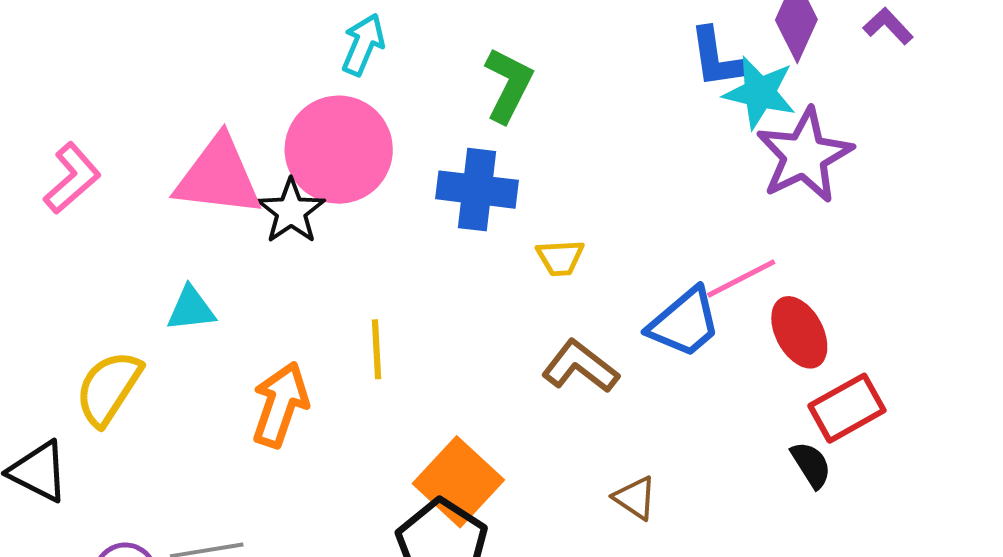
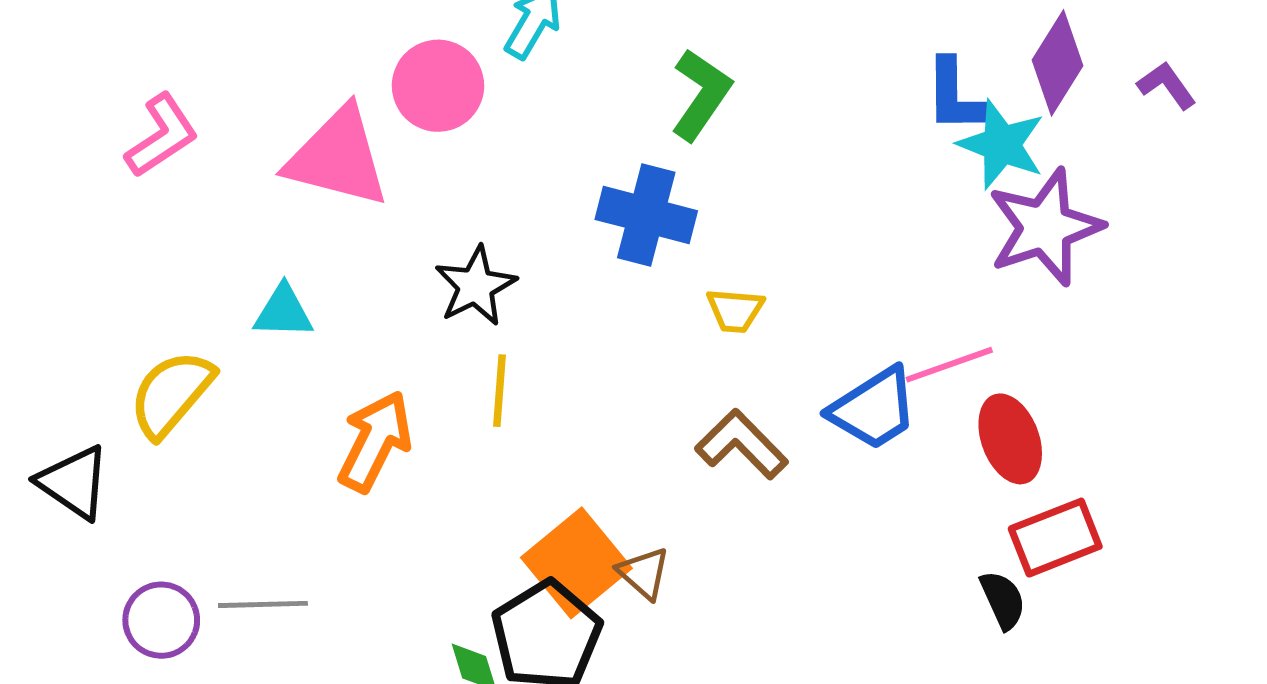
pink circle: (339, 150) -> (438, 86), moved, size x0.7
black star: (291, 211) -> (476, 286), moved
brown triangle: (635, 498) -> (644, 573), moved

